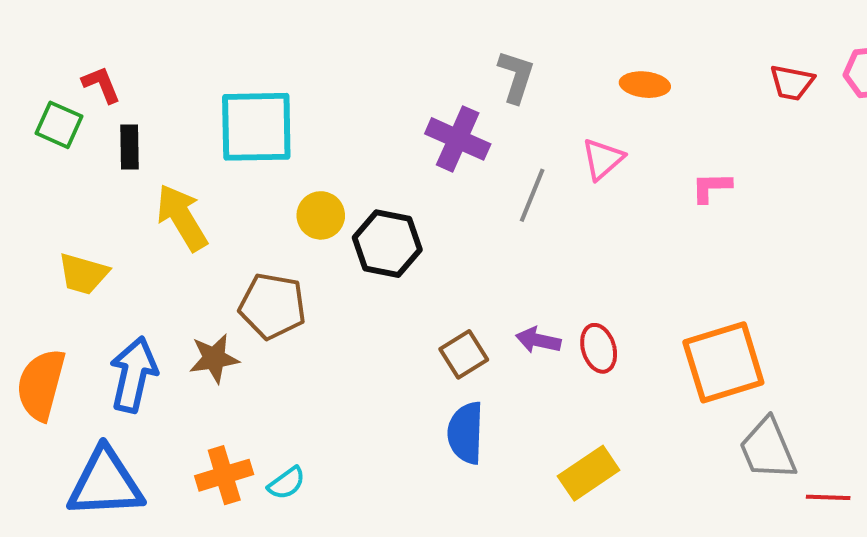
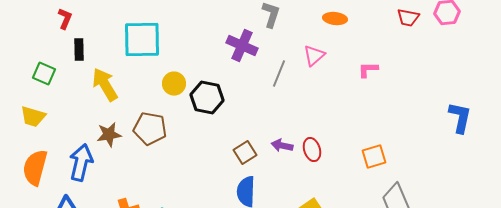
red L-shape: (101, 85) -> (65, 19), turned 45
green square: (59, 125) -> (44, 74), moved
yellow trapezoid: (83, 274) -> (33, 117), moved
brown star: (214, 358) -> (109, 135), moved
orange square: (723, 362) -> (374, 157), size x0.6

